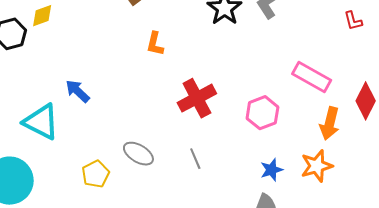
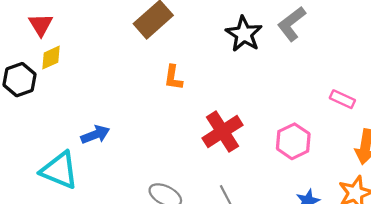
pink rectangle: (312, 77) -> (342, 99), size x0.6
blue arrow: (78, 91) -> (95, 135), turned 120

